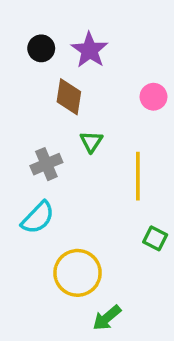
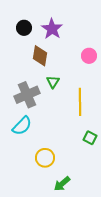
gray cross: (46, 164) -> (27, 95), size x1.4
yellow circle: (78, 273) -> (45, 158), size x0.7

